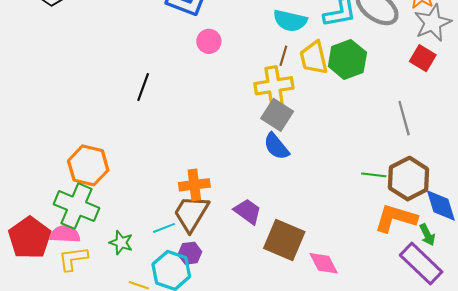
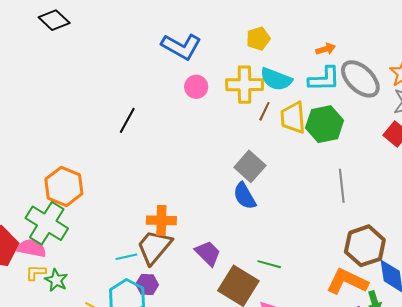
yellow cross: (274, 86) -> (245, 85), moved
gray line: (404, 118) -> (342, 186), moved
green line: (374, 175) -> (269, 264), moved
green star: (121, 243) -> (56, 280), moved
yellow L-shape: (73, 259) -> (36, 273), size x0.7

